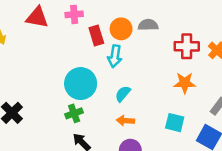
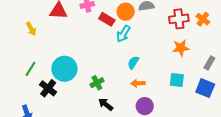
red rectangle: (96, 36) -> (107, 19), turned -35
cyan arrow: (115, 56) -> (123, 34), turned 30
cyan circle: (81, 84) -> (64, 69), moved

